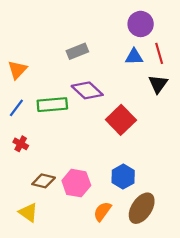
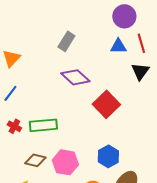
gray rectangle: (77, 51) -> (66, 41), turned -36
green rectangle: (52, 105) -> (43, 125), moved

